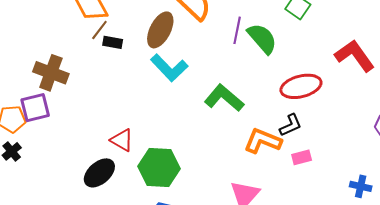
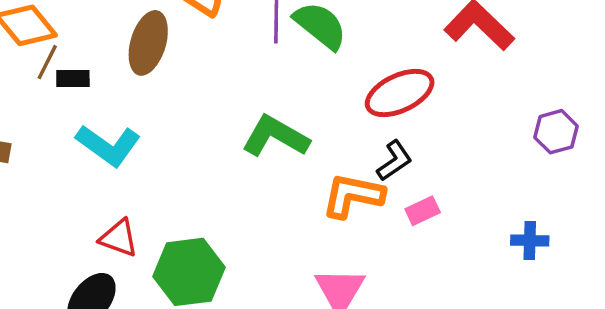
cyan L-shape: (169, 68) -> (108, 145), moved

